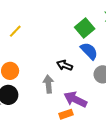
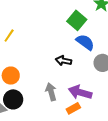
gray arrow: (48, 84) -> (51, 92), moved

